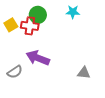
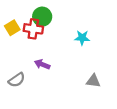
cyan star: (73, 12) -> (82, 38), moved
purple arrow: (38, 58) -> (42, 64), size x0.6

